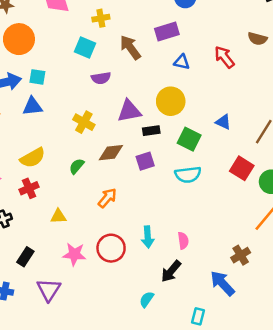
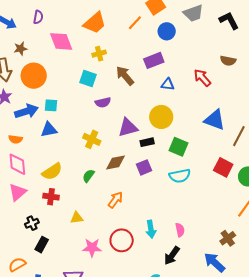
blue triangle: (223, 122) -> (215, 120), moved, size x1.6
red cross: (29, 188) -> (51, 197), turned 35
black rectangle: (25, 257) -> (42, 245), moved

